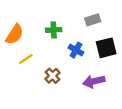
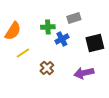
gray rectangle: (93, 20) -> (74, 18), moved
blue cross: (76, 50) -> (62, 39), moved, turned 32

